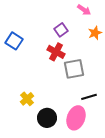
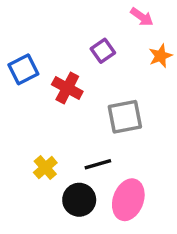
blue square: (14, 41) -> (23, 69), turned 30
red cross: (56, 52) -> (67, 88), moved
black line: (89, 97) -> (98, 164), moved

